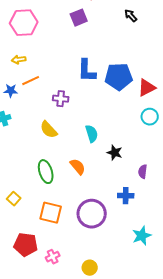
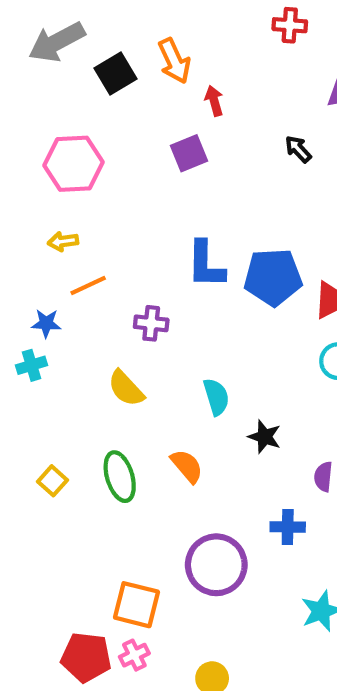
blue star: (11, 91) -> (46, 323), moved
yellow square: (14, 199) -> (52, 481), moved
orange square: (51, 213) -> (136, 605), moved
red pentagon: (26, 245) -> (86, 657), moved

